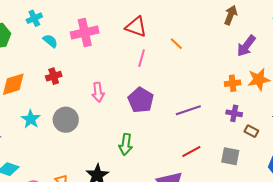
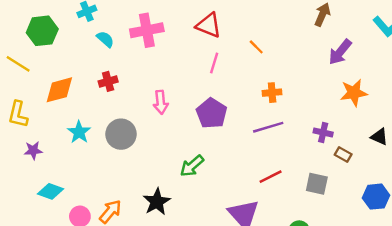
orange cross: (233, 83) -> (272, 93), moved
green arrow: (126, 144) -> (192, 166), turned 40

